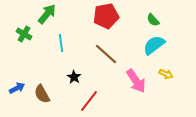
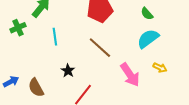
green cross: (24, 34) -> (18, 28), turned 35

